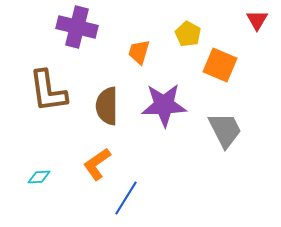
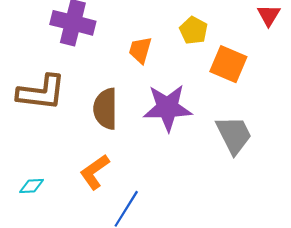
brown L-shape: (48, 91) -> (41, 92), turned -75

